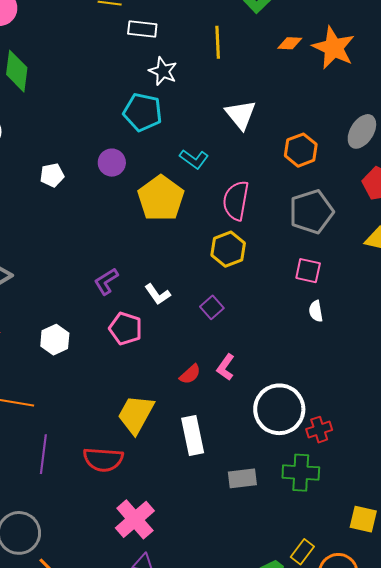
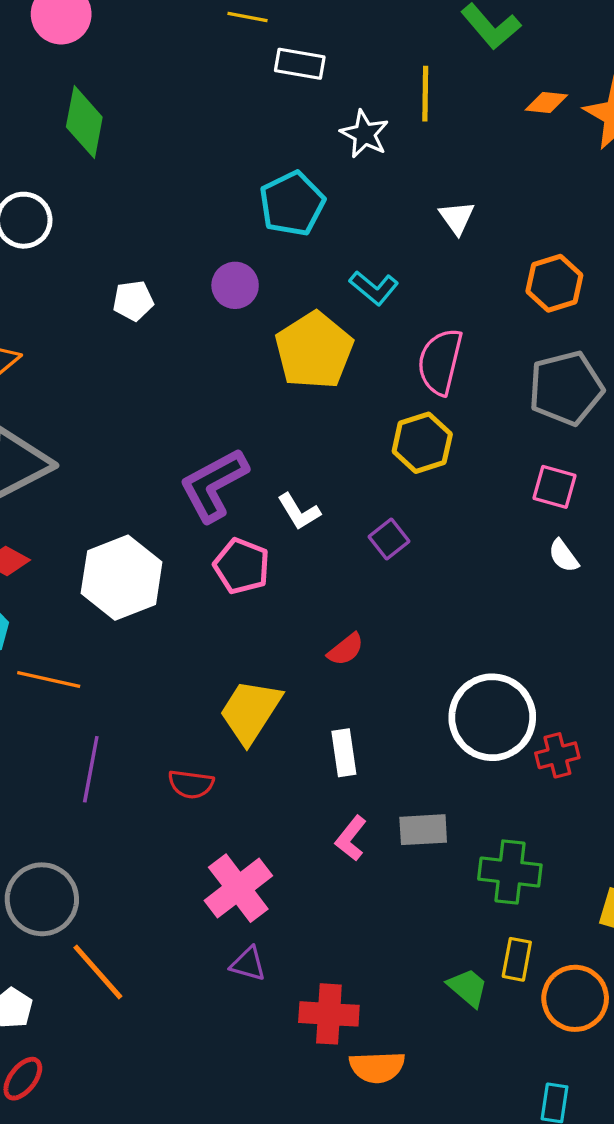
white star: (163, 71) -> (365, 134), moved
cyan pentagon: (143, 112) -> (292, 204), turned 30
white triangle: (241, 115) -> (457, 218), size x0.7
purple L-shape: (106, 281) -> (214, 485), size x1.6
white semicircle: (316, 311) -> (564, 556), turned -30
white hexagon: (55, 340) -> (122, 578), size x1.6
pink L-shape: (226, 367) -> (351, 838), moved
white rectangle: (193, 435) -> (344, 753), size x0.7
red semicircle: (103, 460) -> (191, 784), size x0.7
green cross: (301, 473) -> (510, 872), moved
yellow rectangle: (302, 552) -> (517, 959), turned -30

